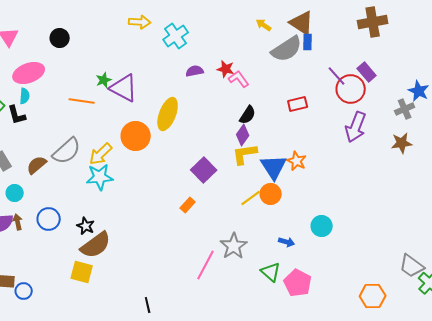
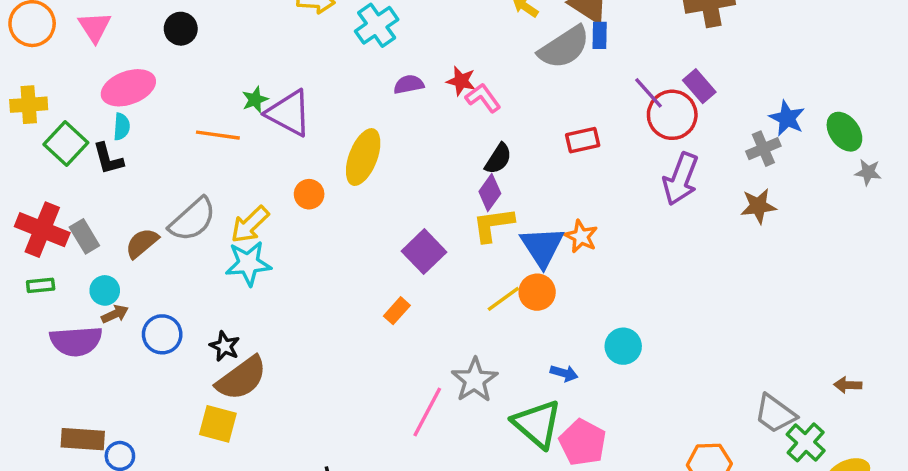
orange circle: (136, 136) -> (309, 194), size x0.6
brown arrow: (18, 222) -> (115, 314), moved, turned 77
green triangle: (271, 272) -> (537, 424), size x1.5

